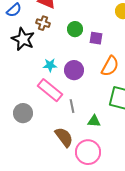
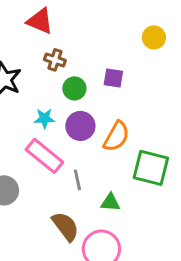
brown cross: (43, 23) -> (55, 60), moved
green circle: (75, 29) -> (74, 88), moved
orange semicircle: (110, 66) -> (116, 136), moved

